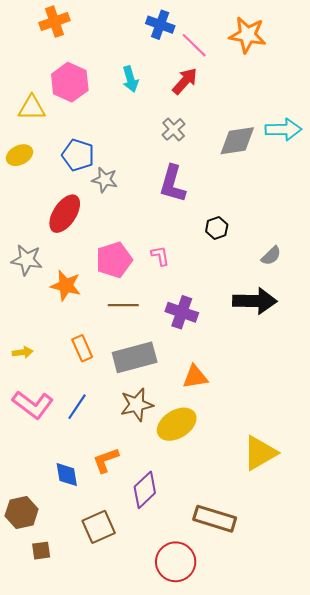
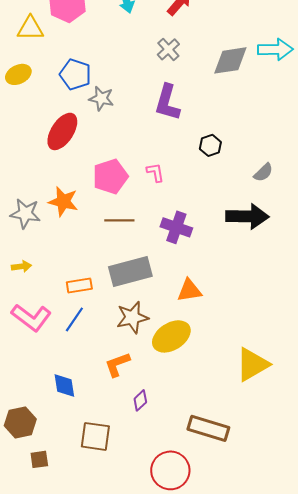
gray star: (27, 260) -> (25, 213), moved
orange rectangle: (82, 348) -> (79, 285), moved, turned -75
orange L-shape: (106, 460) -> (117, 364), moved
purple diamond: (145, 490) -> (140, 400), size x0.6
brown square: (99, 527) -> (95, 436), turned 32

